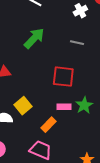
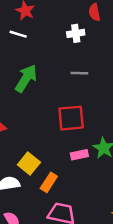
white cross: (80, 11) -> (76, 33), turned 32
orange rectangle: (49, 125) -> (49, 182), moved

